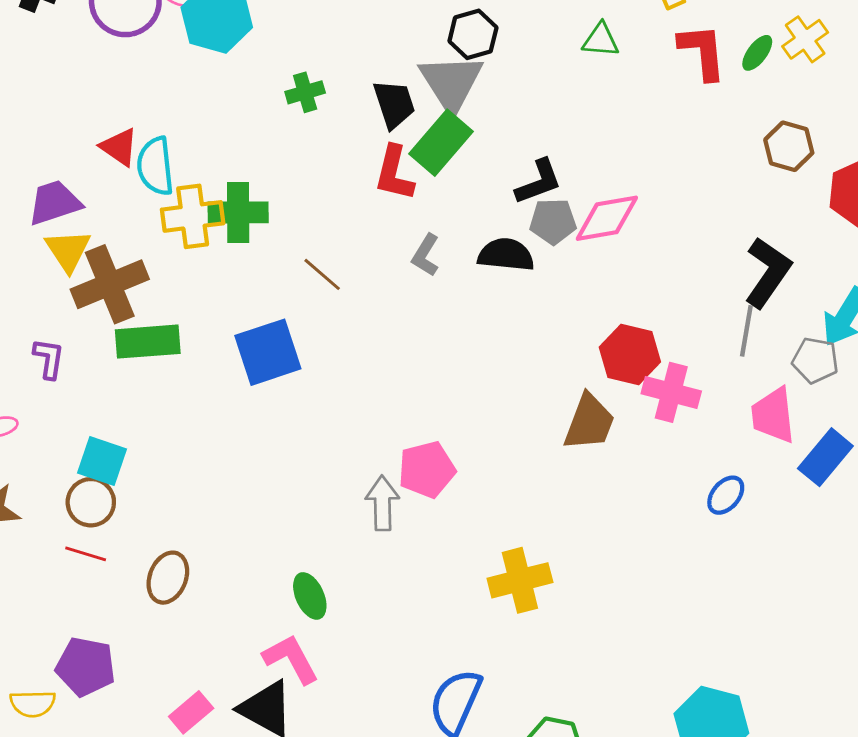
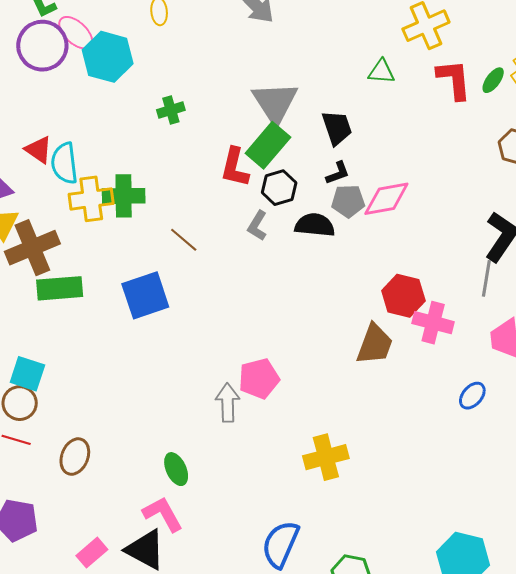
black hexagon: (473, 34) -> (279, 188), moved
black trapezoid: (394, 104) -> (337, 128), moved
black L-shape: (539, 182) -> (338, 173), size x0.7

